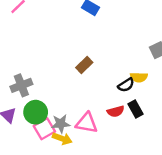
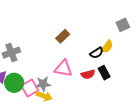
yellow semicircle: (139, 77) -> (107, 47), turned -56
green circle: (36, 112) -> (14, 83), moved
pink triangle: (87, 123) -> (63, 68), moved

